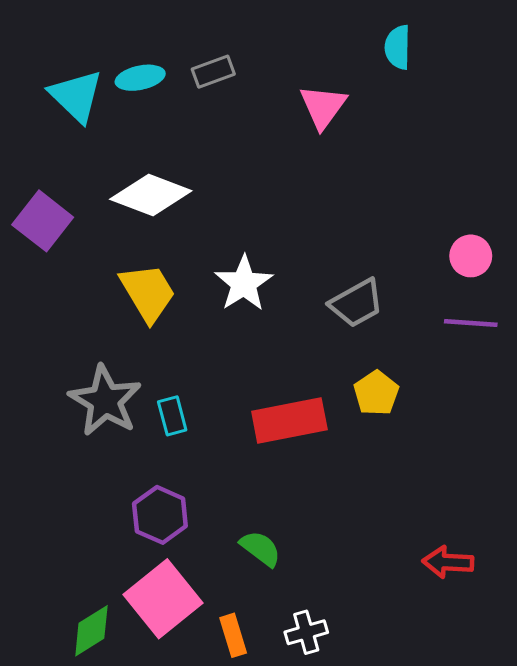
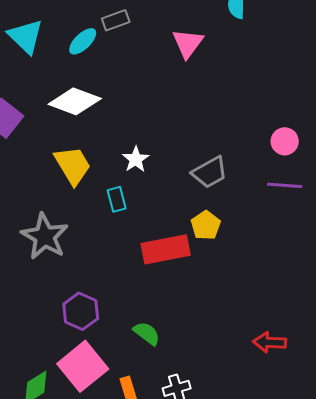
cyan ellipse: (140, 78) -> (83, 41), moved, turned -32
white star: (244, 283) -> (136, 159), size x0.7
yellow pentagon: (376, 393) -> (206, 225), moved
cyan rectangle: (172, 416) -> (117, 199), moved

